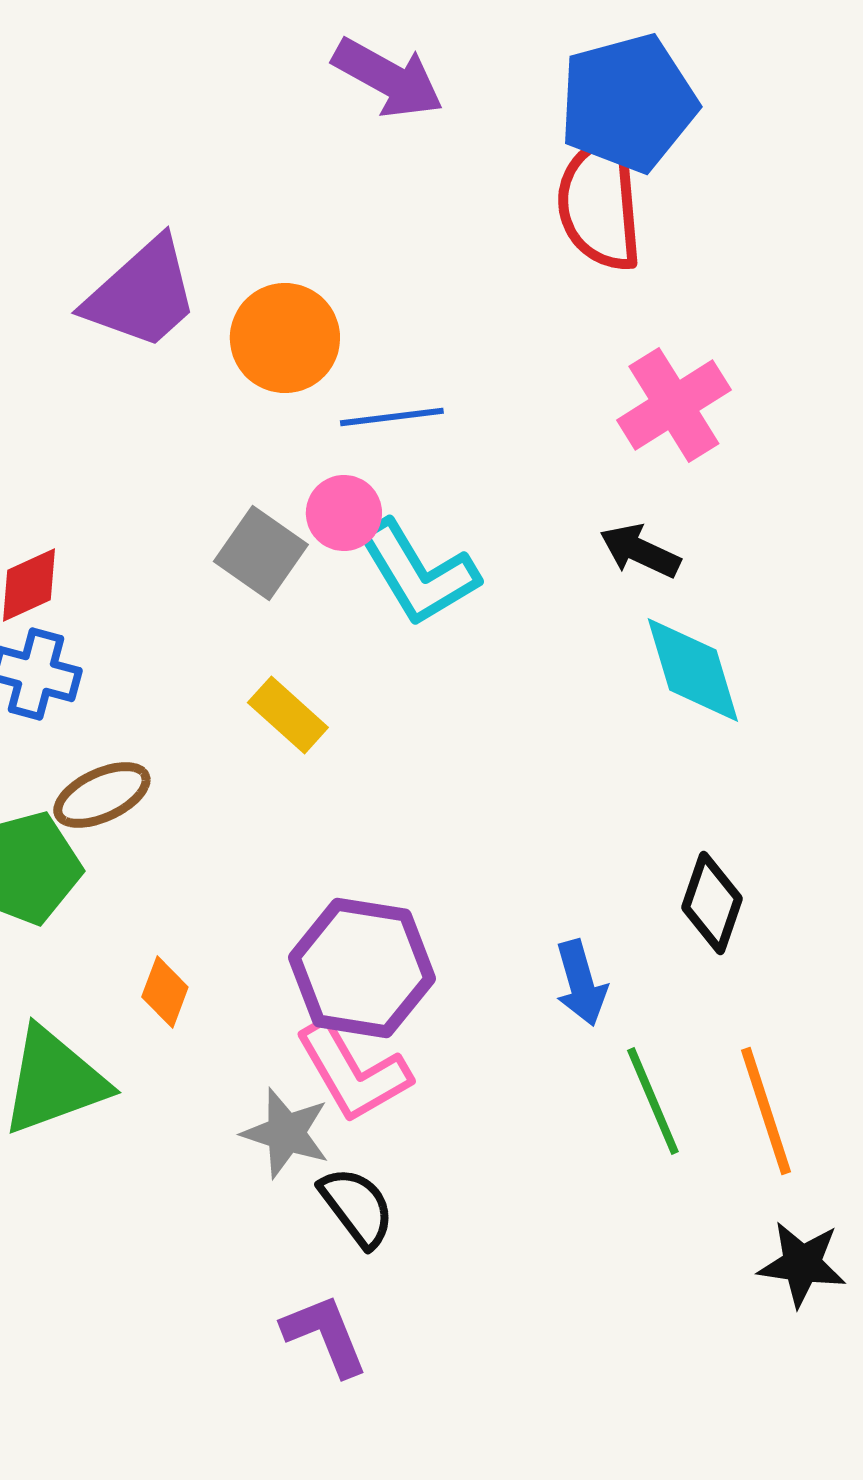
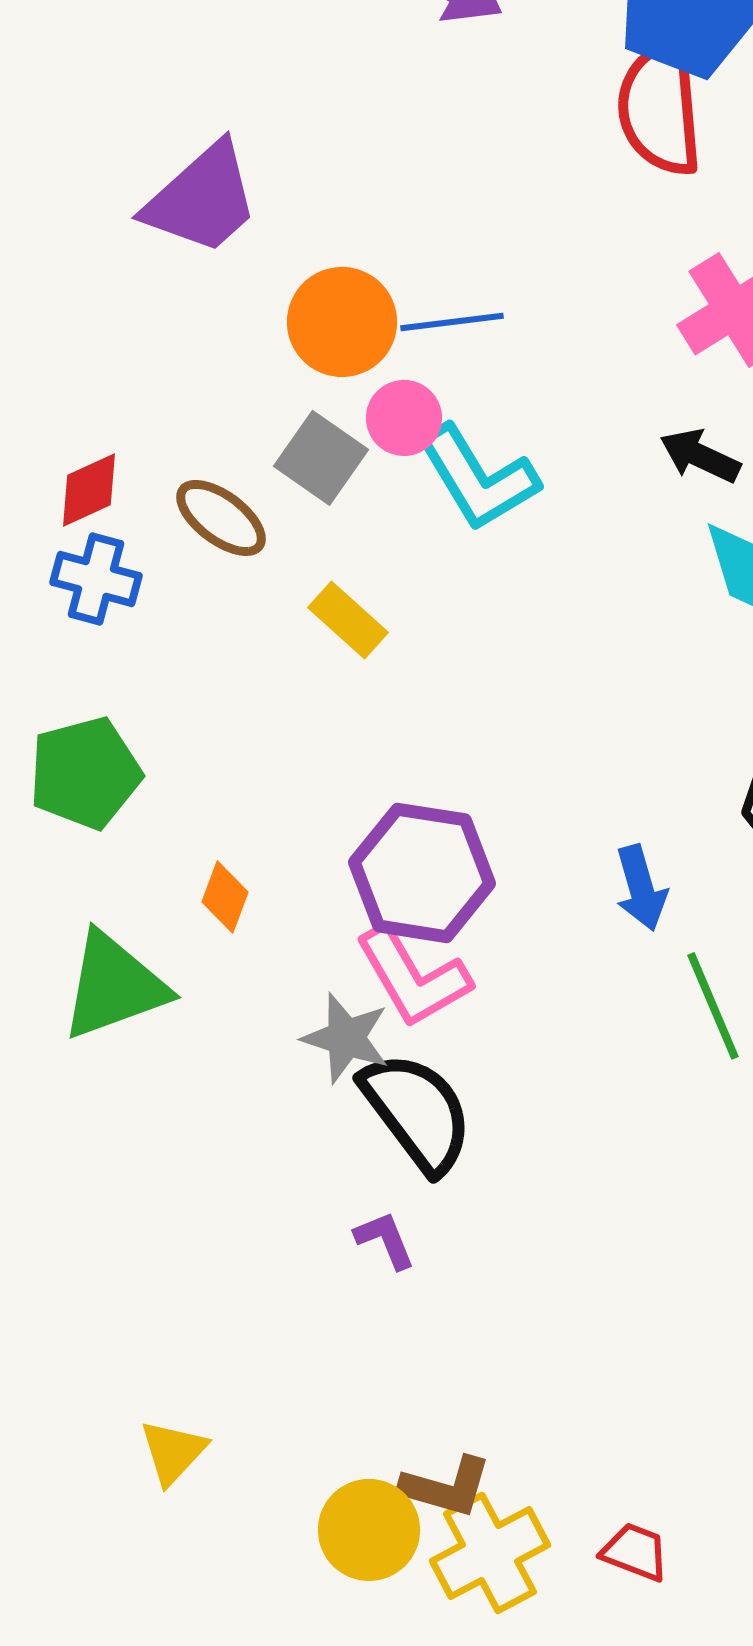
orange circle: (285, 338) -> (342, 322), moved
brown ellipse: (102, 795) -> (221, 518), moved, turned 62
black semicircle: (357, 1207) -> (417, 1112), size x1.5
purple L-shape: (325, 1335) -> (385, 1240), size x0.7

